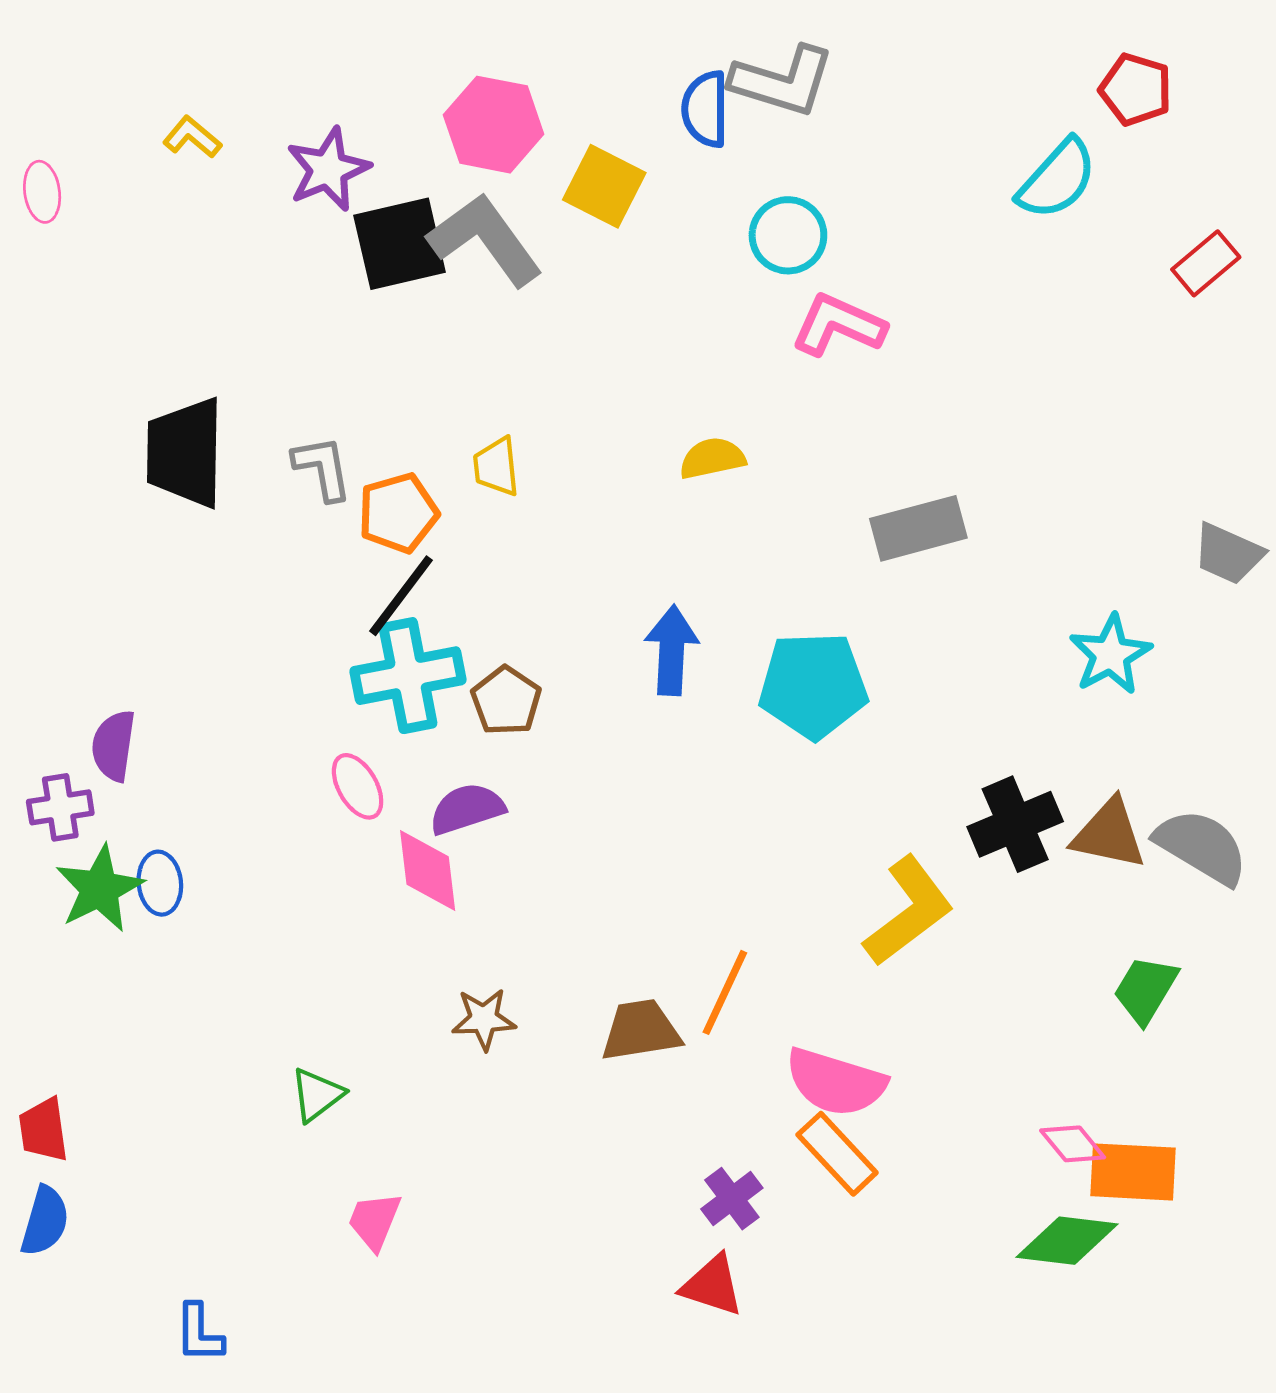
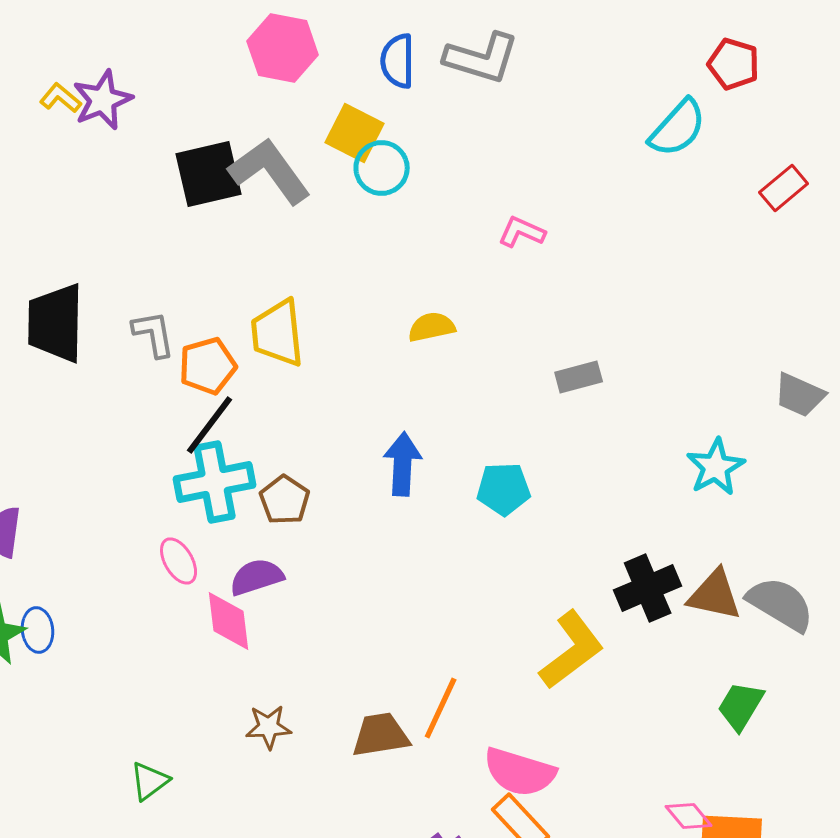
blue semicircle: (705, 109) -> (398, 61), moved
pink hexagon: (494, 125) -> (283, 48), moved
purple star: (328, 169) -> (103, 100), moved
cyan circle: (788, 235) -> (382, 168), moved
pink L-shape: (838, 325) -> (522, 232), size x0.7
yellow trapezoid: (496, 467) -> (278, 333), size x1.6
gray rectangle: (918, 528) -> (579, 377), size x0.7
cyan pentagon: (813, 685) -> (504, 489), size x0.7

